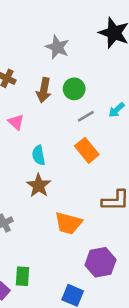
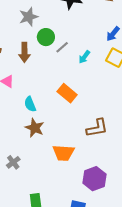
gray star: (57, 47) -> (29, 17), turned -30
green circle: (74, 89) -> (46, 37), moved
gray line: (86, 116) -> (62, 47), moved

